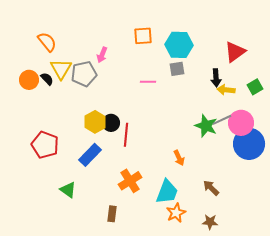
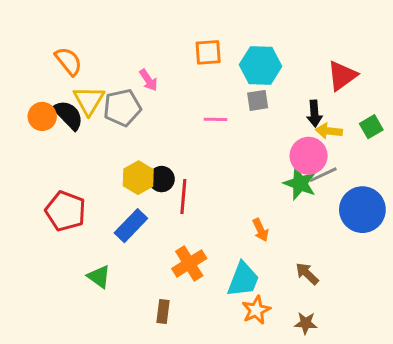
pink arrow: (102, 55) -> (148, 80), turned -56
black semicircle: (47, 79) -> (68, 115), size x1.6
pink circle: (241, 123) -> (309, 156), moved

